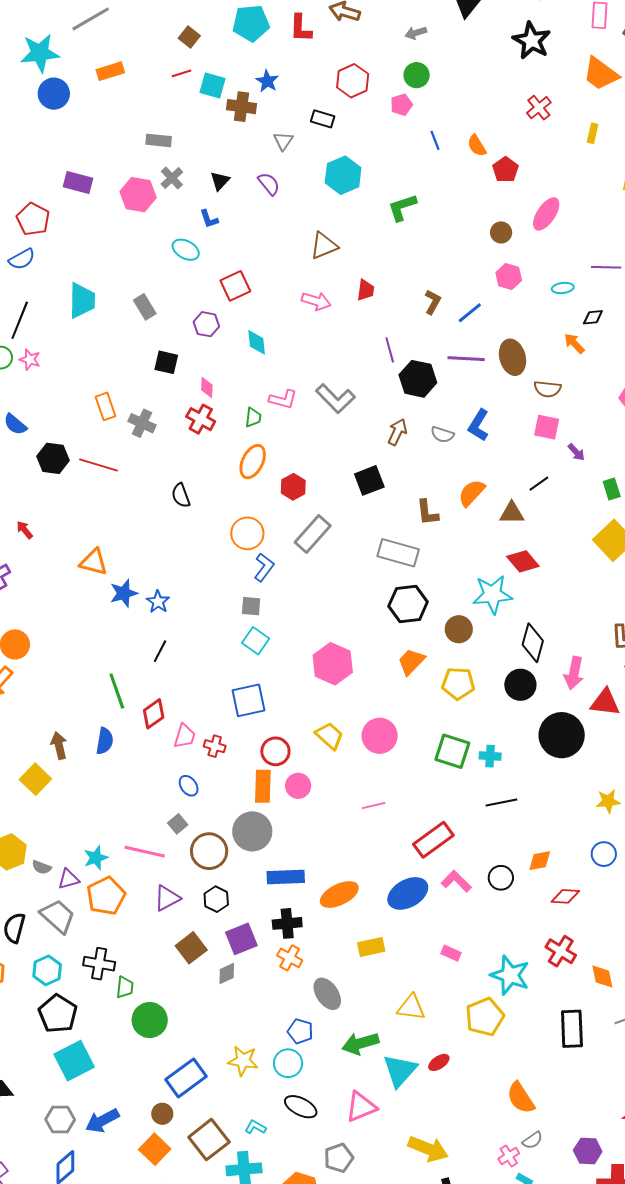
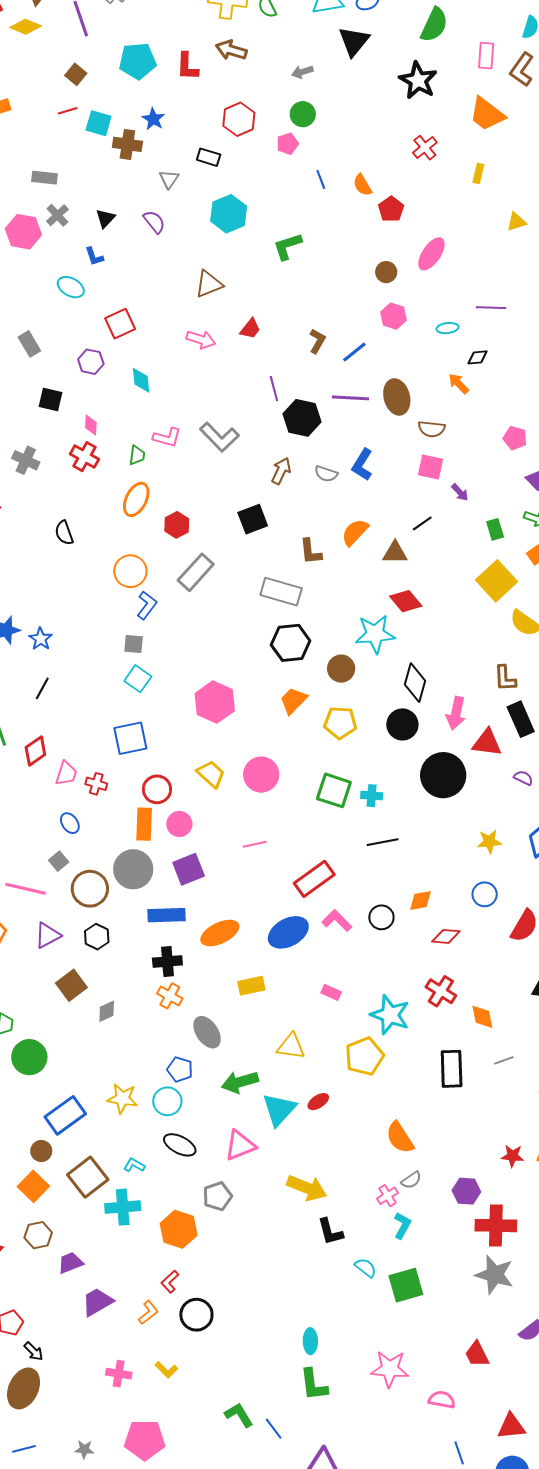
red trapezoid: (366, 290) -> (250, 329), turned 30
purple square: (241, 939) -> (189, 869), moved

